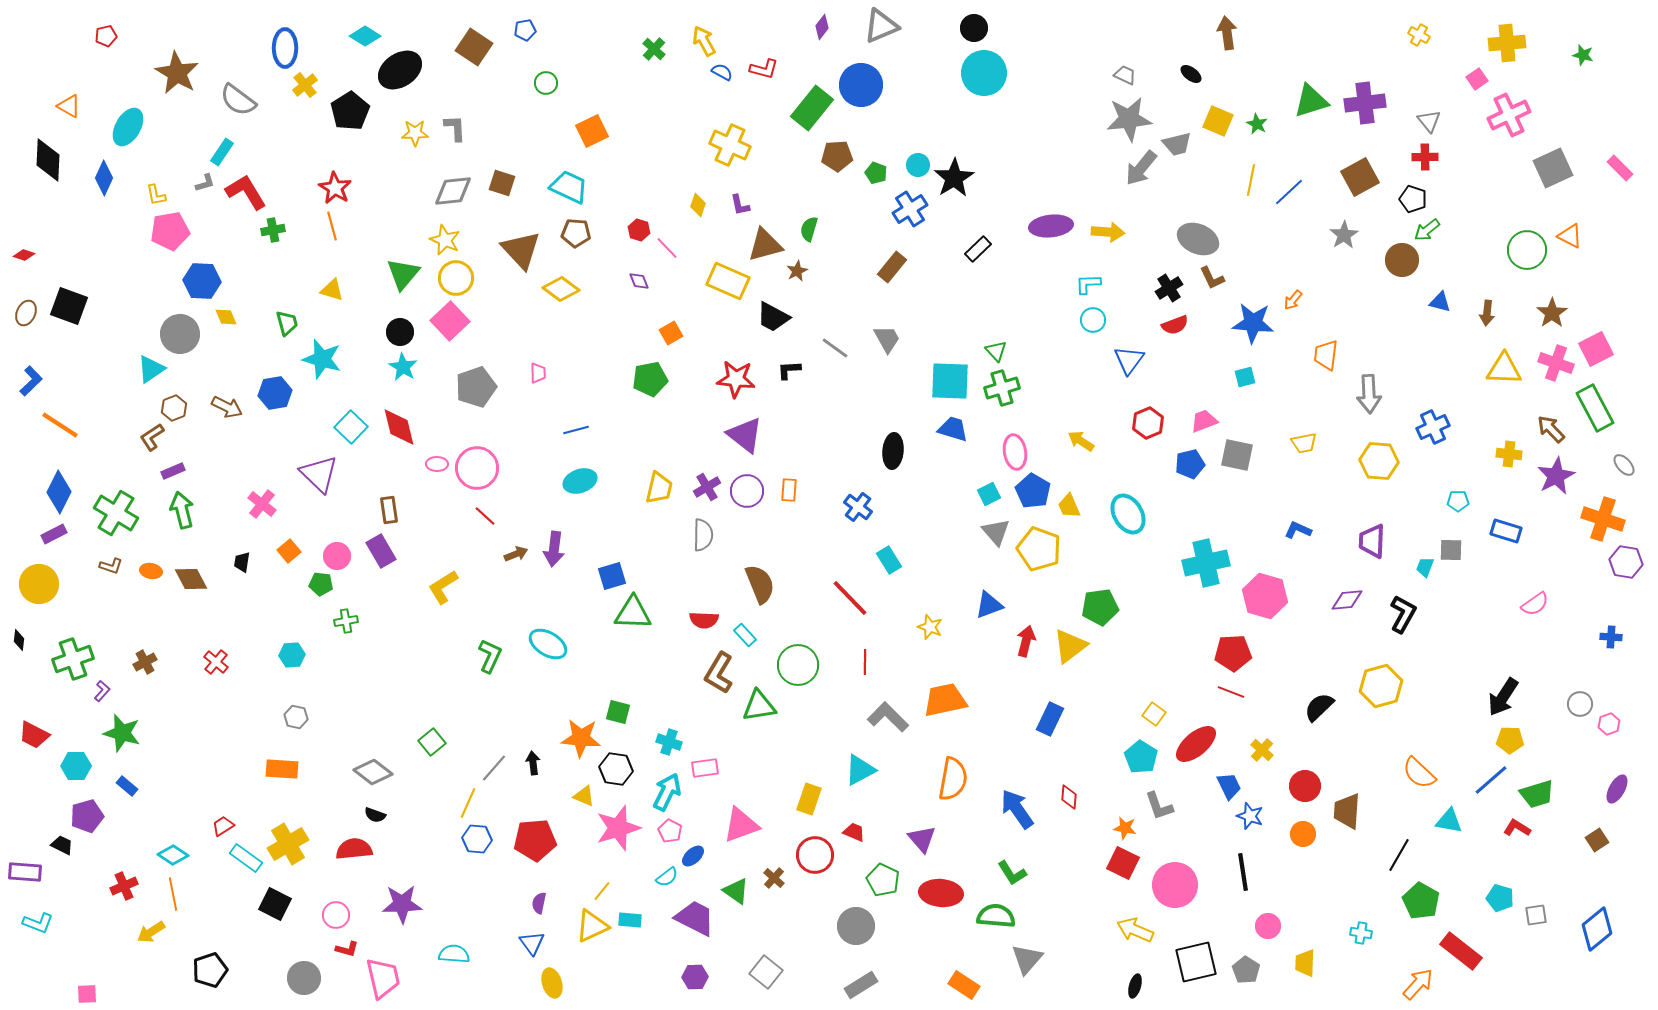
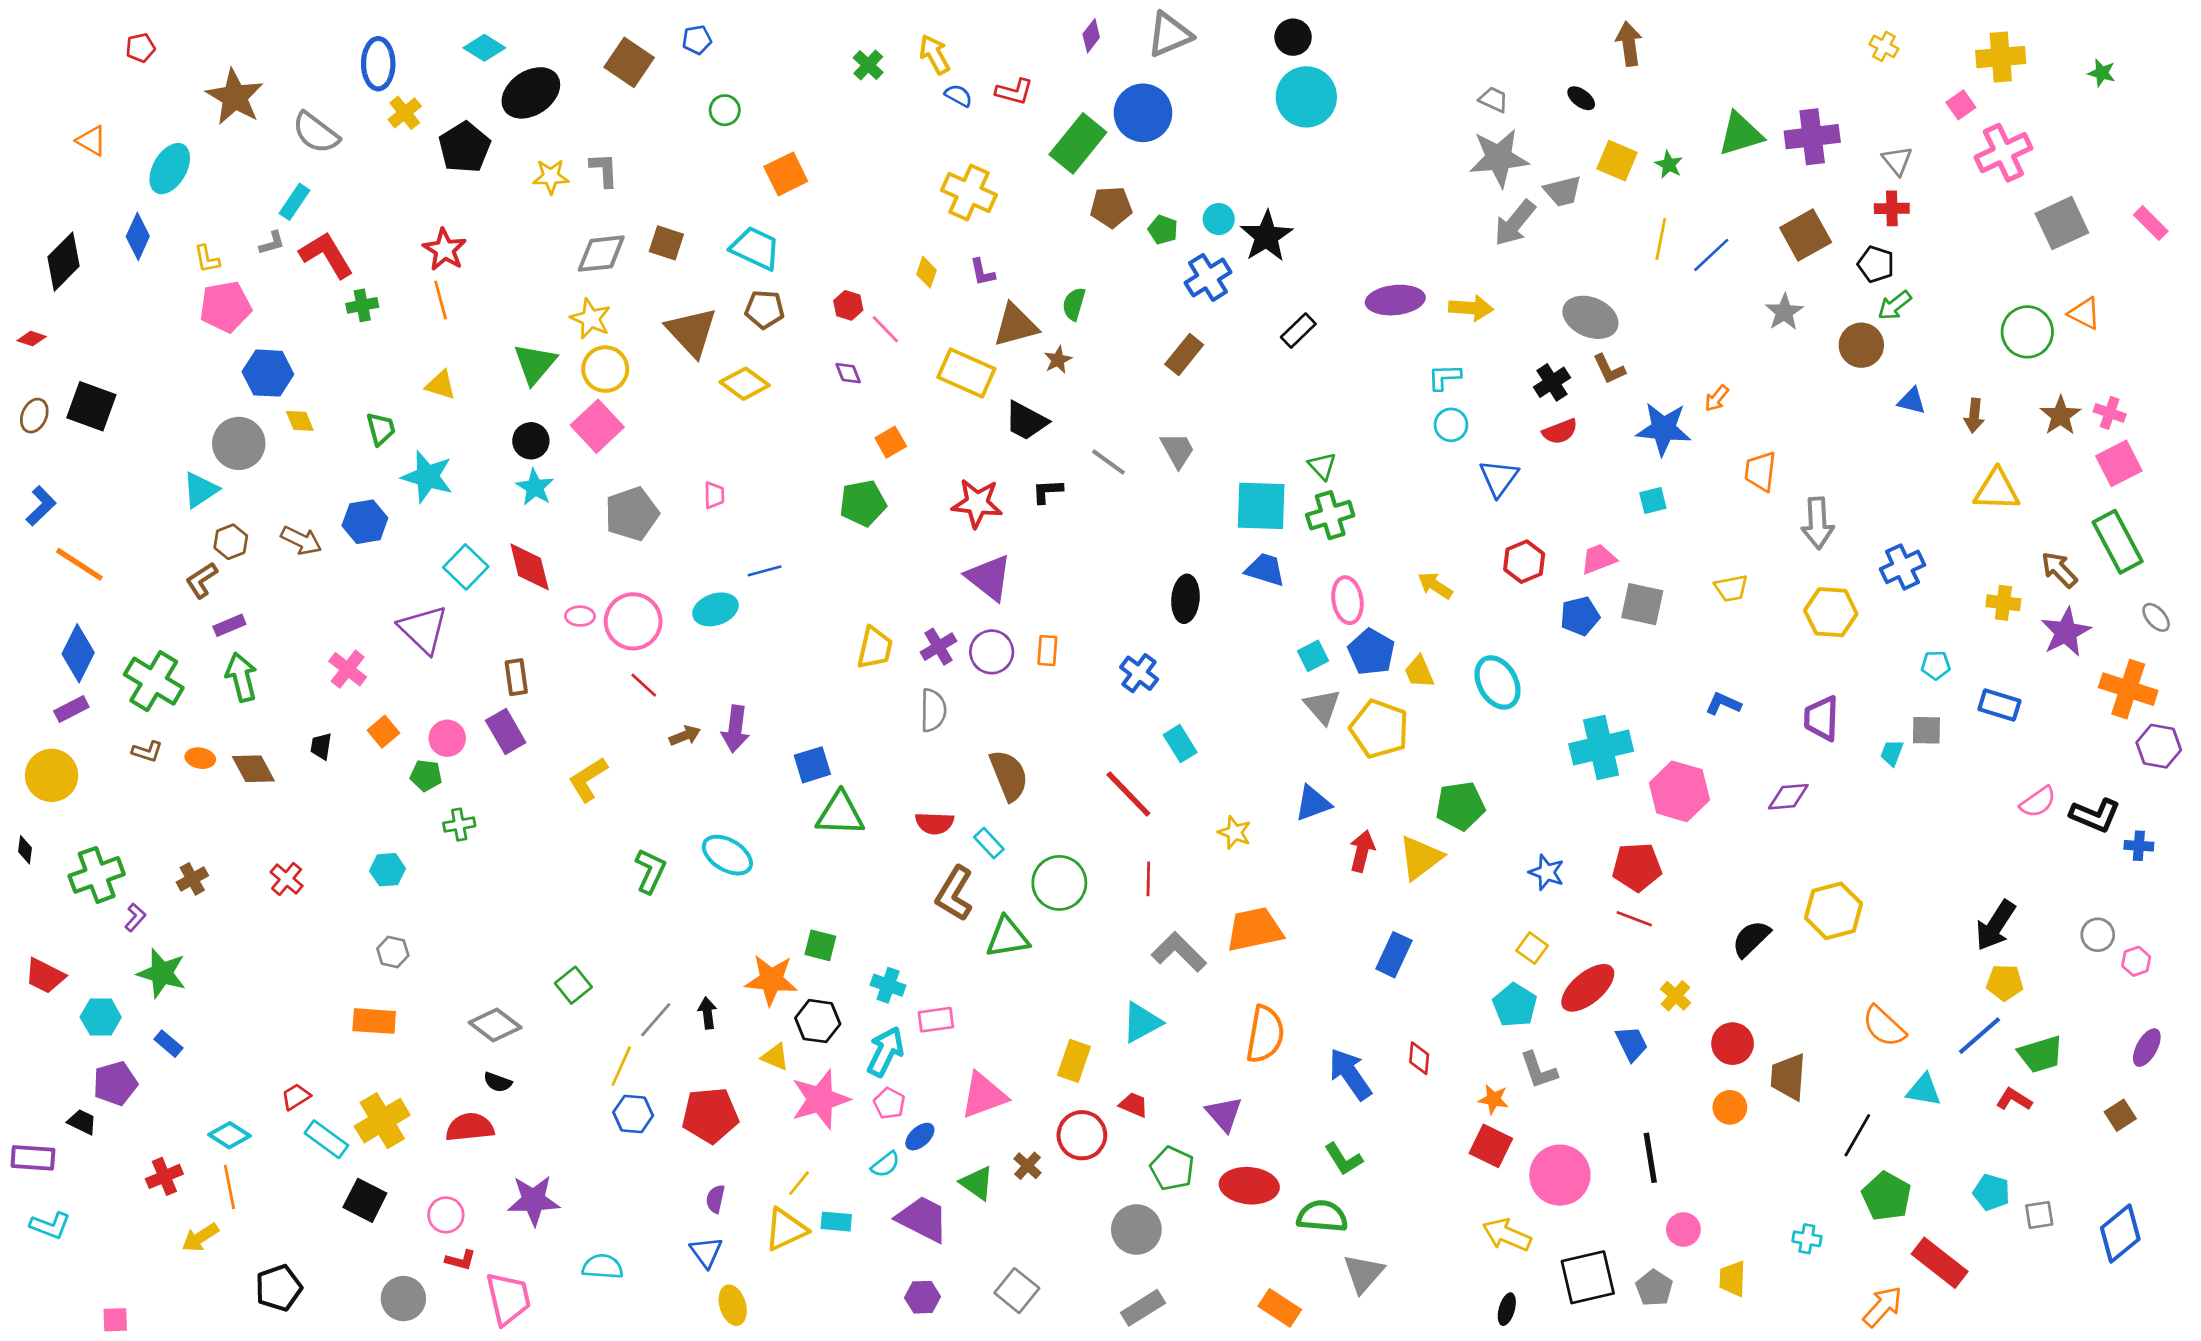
black diamond: (48, 160) -> (63, 262), moved, turned 42
pink cross: (1556, 363) -> (2110, 413), moved, size x0.7
cyan ellipse: (580, 481) -> (715, 609), moved
black L-shape: (1403, 614) -> (2095, 815), moved, turned 84
blue star: (1250, 816) -> (1547, 872), moved

